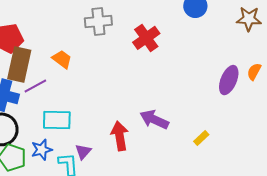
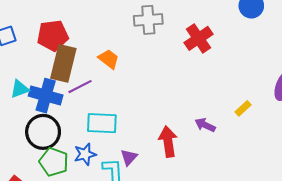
purple arrow: (154, 120) -> (205, 125), size x0.7
yellow rectangle: (201, 138) -> (243, 108), moved

